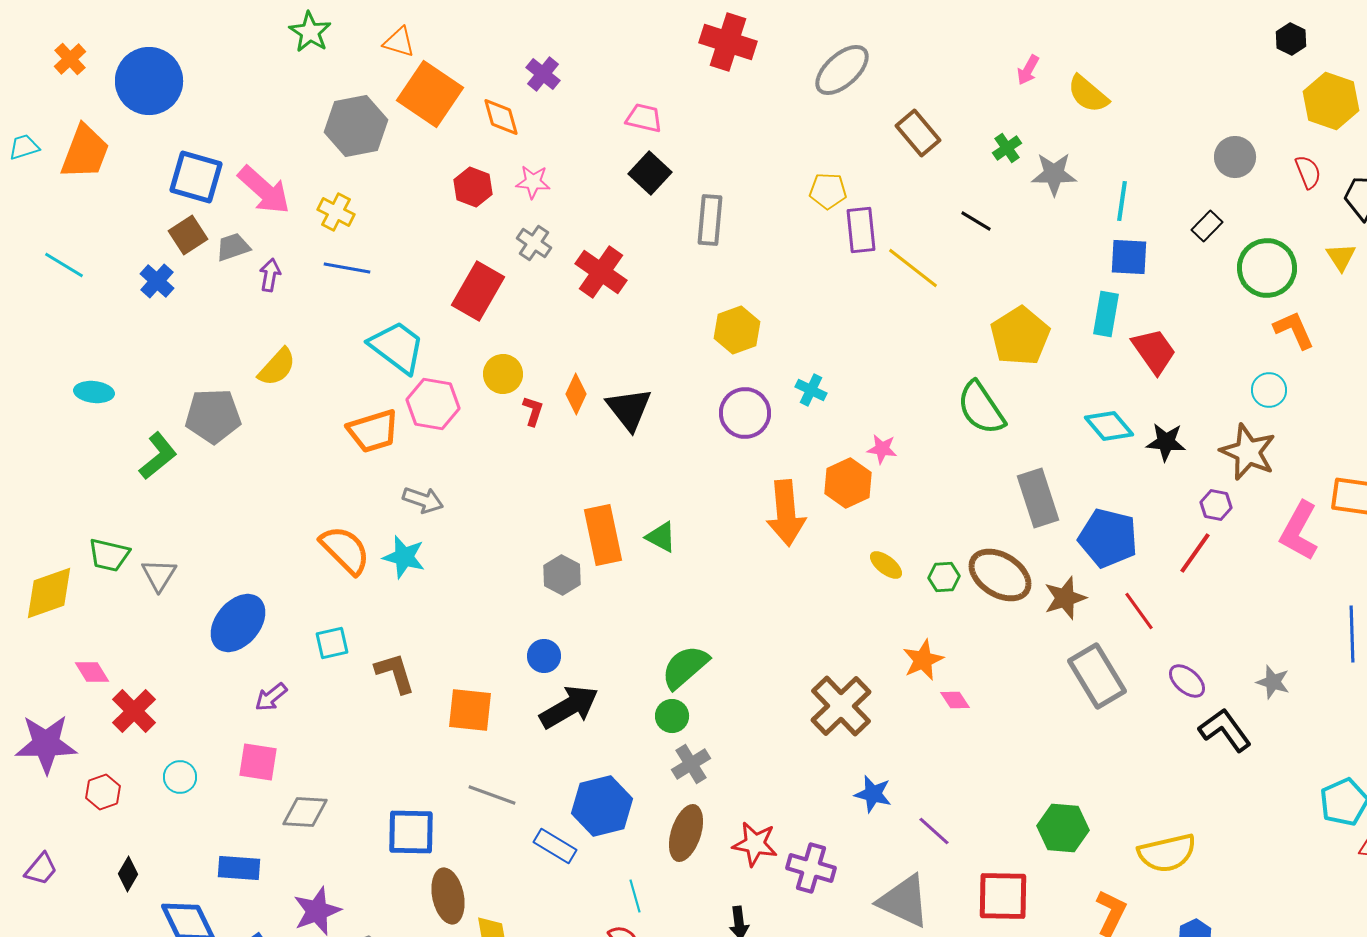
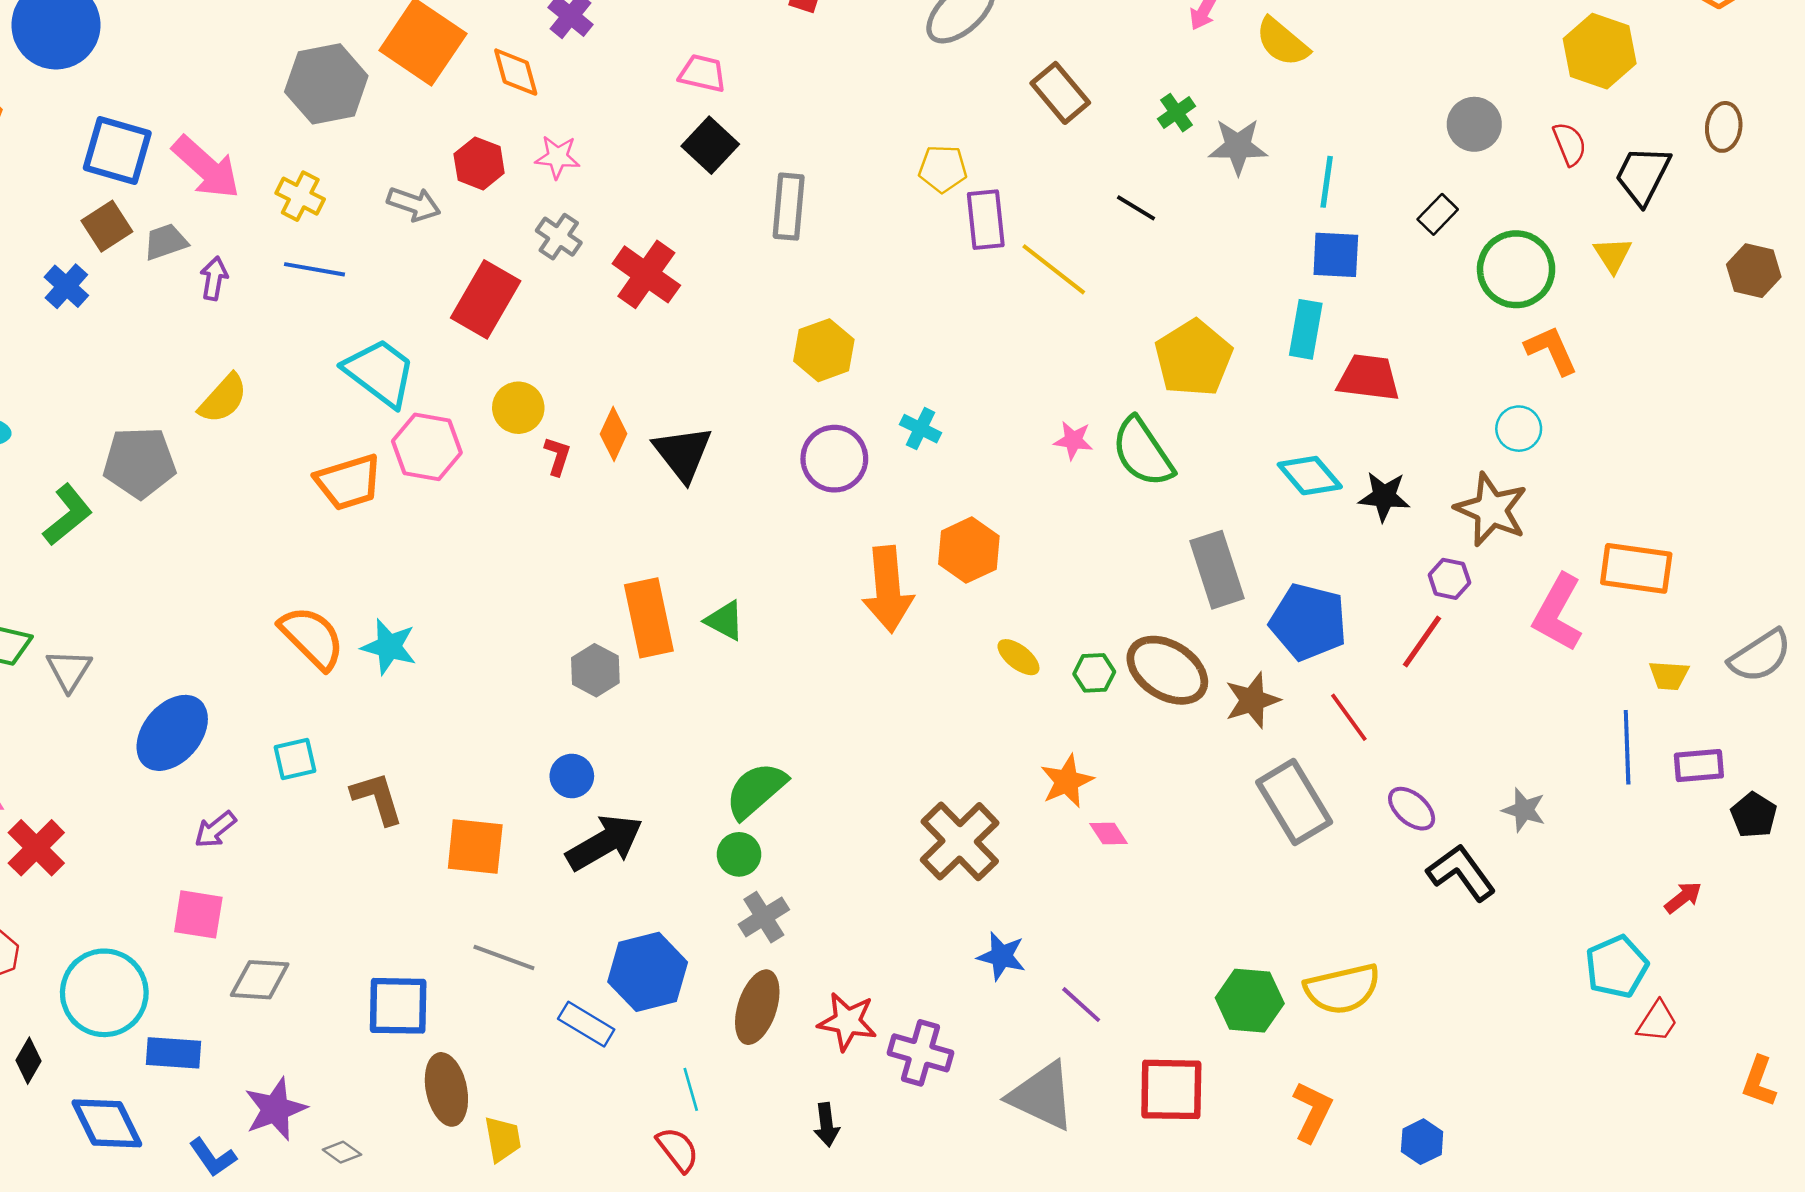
red trapezoid: (1154, 351) -> (1368, 378), turned -48
pink star: (882, 449) -> (1073, 440), moved
gray arrow: (423, 500) -> (414, 204), moved
cyan circle: (180, 777) -> (104, 993), moved, size x2.0
yellow semicircle: (1167, 853) -> (1342, 989), moved

